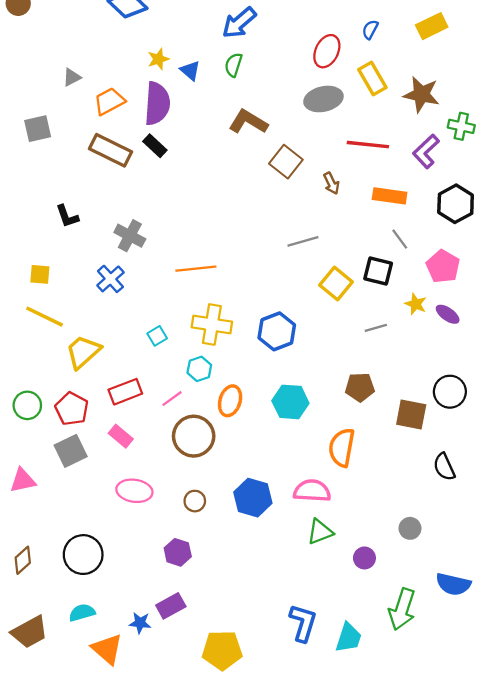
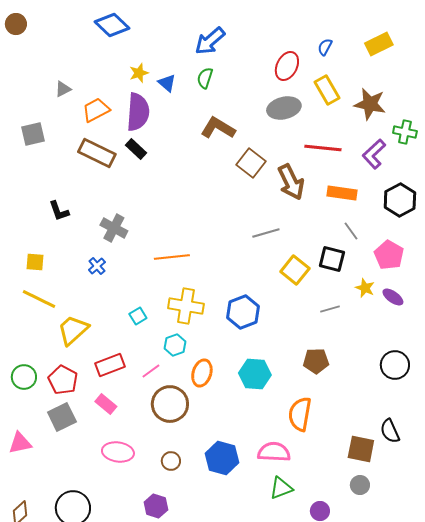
brown arrow: (331, 183) -> (291, 182), size x1.8
blue cross: (110, 279) -> (97, 266), size x0.7
brown square: (411, 414) -> (361, 449), moved

